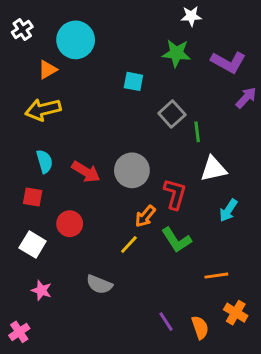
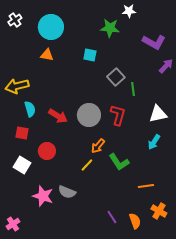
green star: (176, 53) -> (110, 28), moved
orange triangle: (47, 70) -> (47, 55), moved, turned 40
yellow arrow: (43, 110) -> (17, 86), moved
white triangle: (213, 169) -> (158, 114), moved
red L-shape: (175, 194) -> (118, 115), moved
pink star: (42, 290) -> (43, 196), moved, size x1.5

